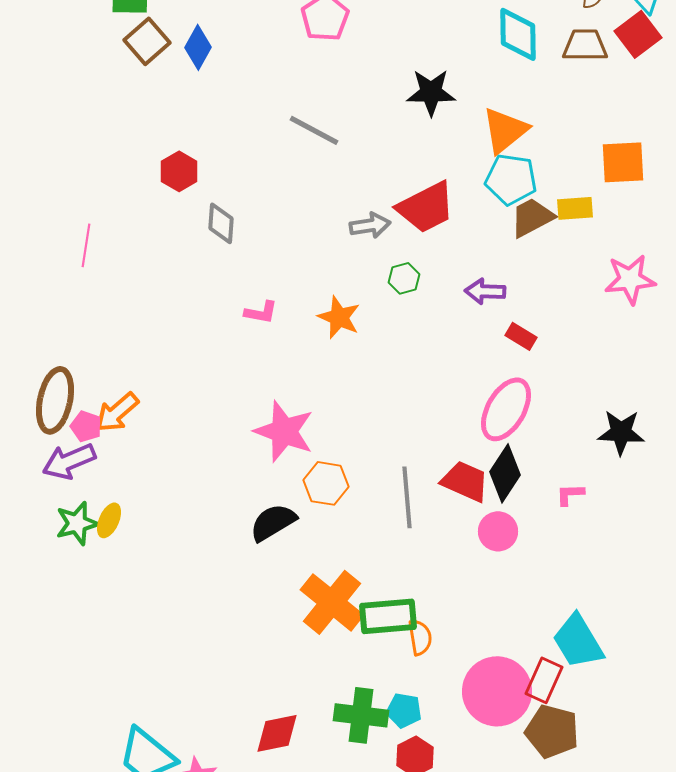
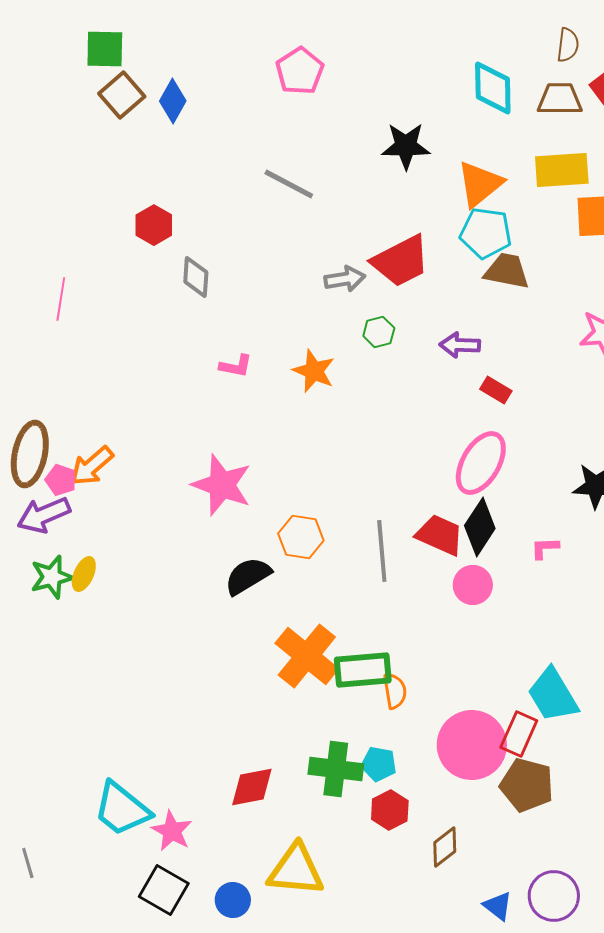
yellow rectangle: (575, 208) -> (562, 170), moved, size x1.5
brown trapezoid: (532, 217) -> (507, 271), turned 39
pink star: (284, 431) -> (222, 485), moved

